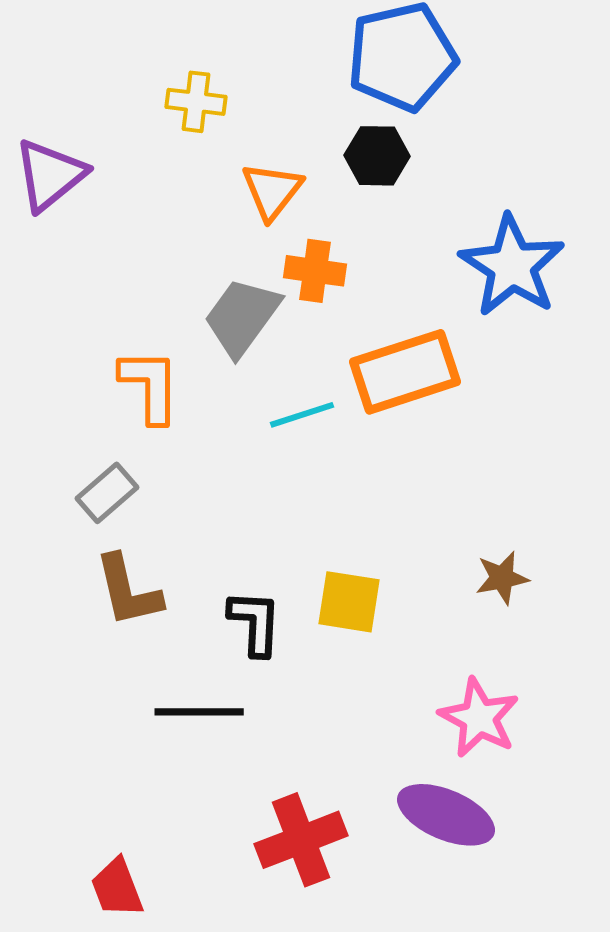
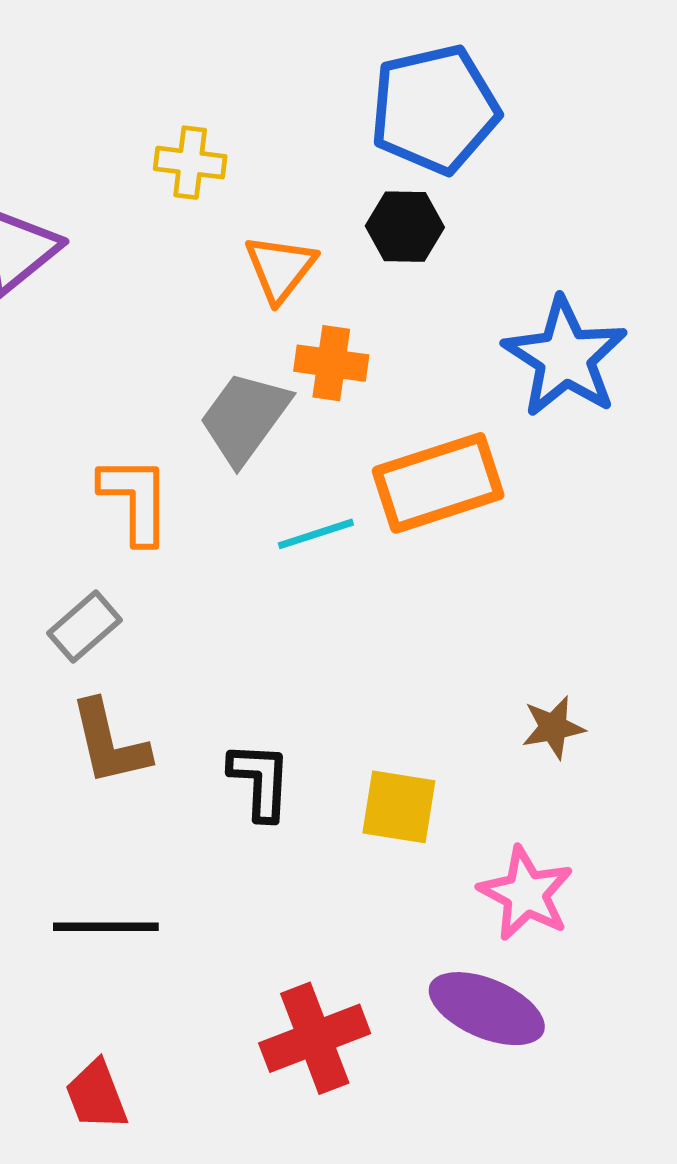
yellow square: (349, 602) -> (399, 807), moved
black line: (199, 712) -> (106, 927), moved

